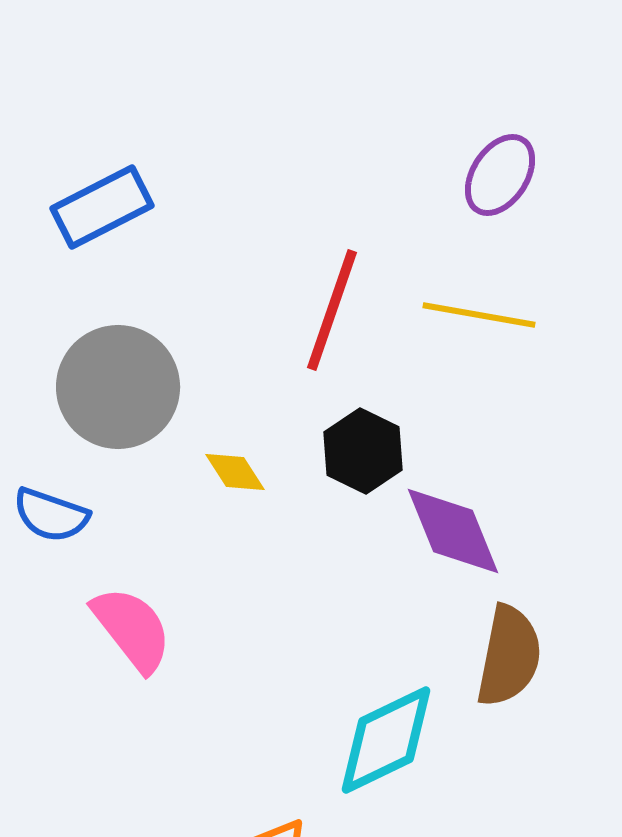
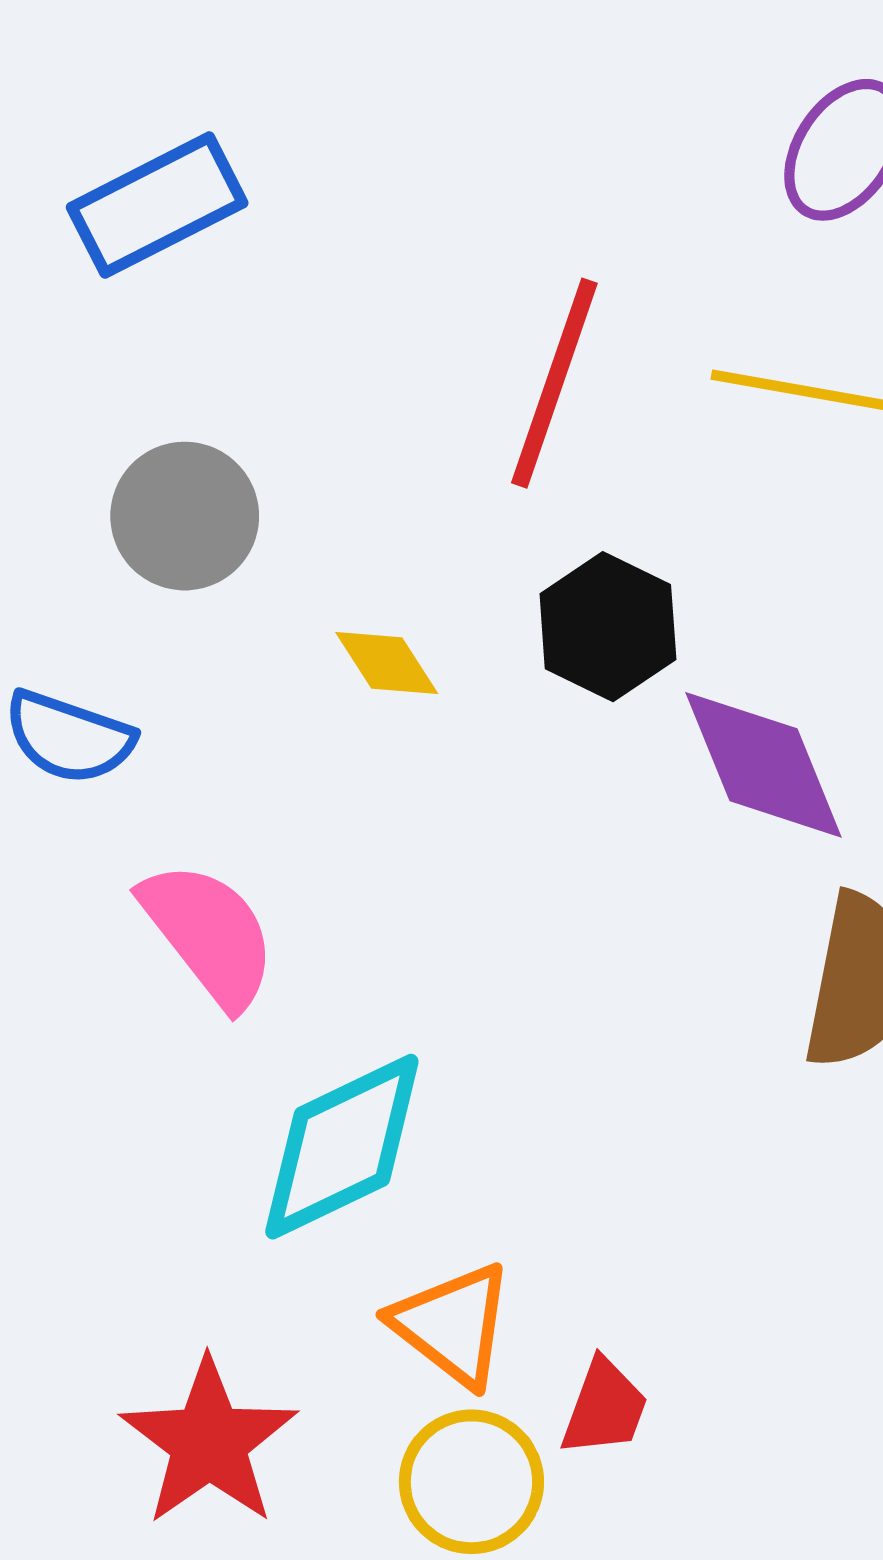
gray circle: (118, 387) -> (185, 516), size x0.7
cyan diamond: (386, 740) -> (342, 1147), moved

